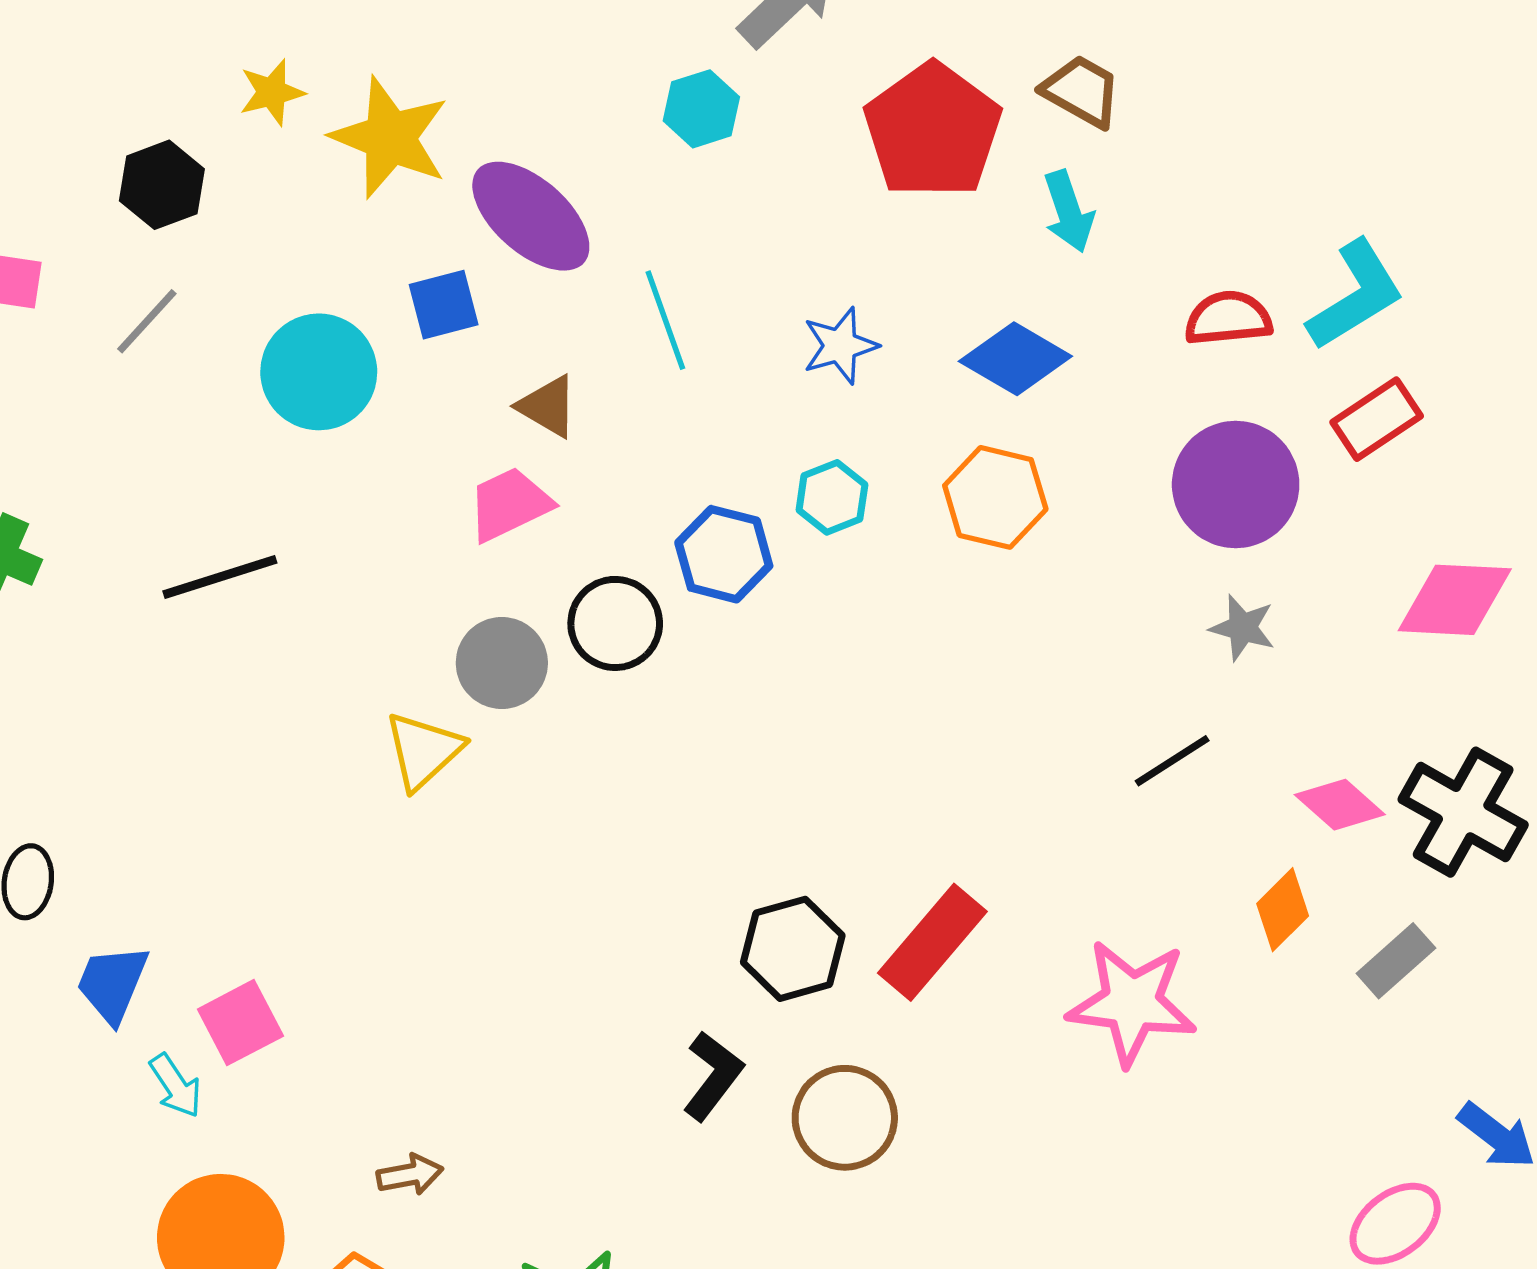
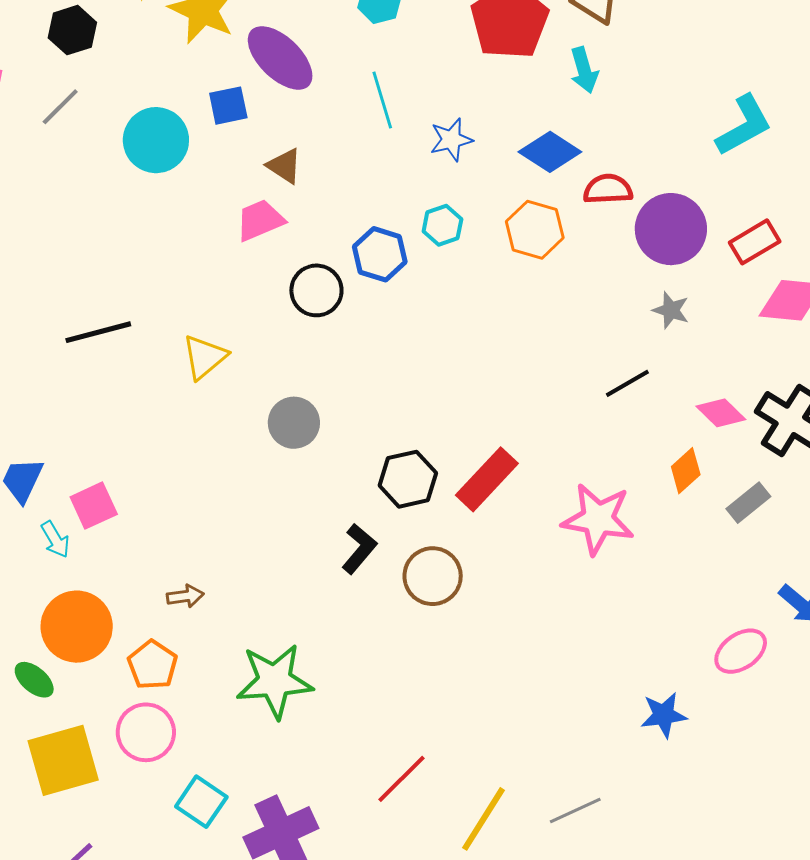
red semicircle: (1228, 318) -> (608, 189), moved
cyan line: (665, 320) -> (382, 100), moved
red rectangle: (1377, 419) -> (755, 242), moved
black line: (220, 577) -> (98, 332), moved
gray circle: (502, 663) -> (294, 423), moved

